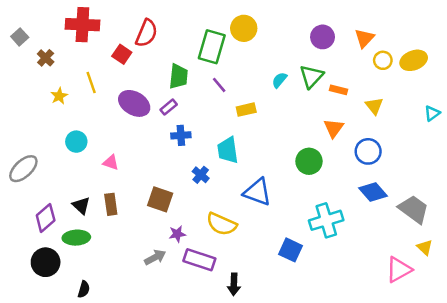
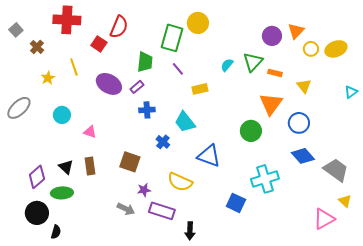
purple circle: (323, 37) -> (272, 36), moved
orange triangle: (334, 128) -> (271, 104), size x1.4
cyan trapezoid: (228, 150) -> (185, 122), turned -30
gray ellipse: (23, 169) -> (19, 108), moved
gray arrow: (155, 257) -> (126, 209), turned 54
black semicircle: (84, 289) -> (56, 232), moved

